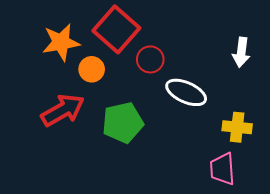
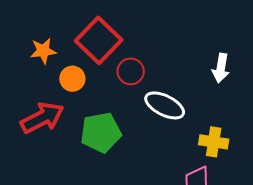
orange star: (61, 42) -> (43, 51), size x0.7

